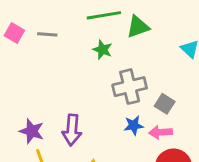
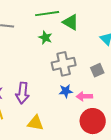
green triangle: (138, 27) -> (71, 22), turned 48
gray square: (165, 104) -> (97, 70), moved, turned 32

